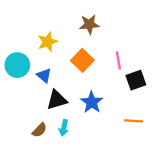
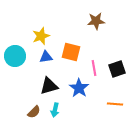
brown star: (89, 24) -> (96, 21), moved
orange square: (82, 60) -> (71, 52), turned -30
pink line: (118, 60) -> (94, 68), moved
blue triangle: (44, 76) -> (46, 57), moved, turned -48

